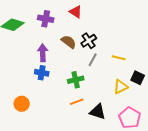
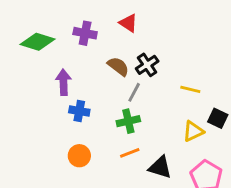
purple arrow: (43, 53) -> (63, 82), moved
gray line: (93, 60) -> (134, 92), moved
orange circle: (22, 104) -> (79, 156), moved

